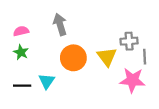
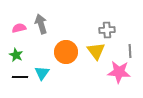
gray arrow: (60, 24) -> (41, 24), moved
gray cross: (129, 41) -> (107, 30), moved
green star: (21, 52) -> (16, 55), moved

